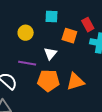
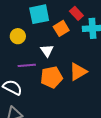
cyan square: (51, 16) -> (39, 14), size x1.5
orange square: (69, 36) -> (61, 28), turned -35

